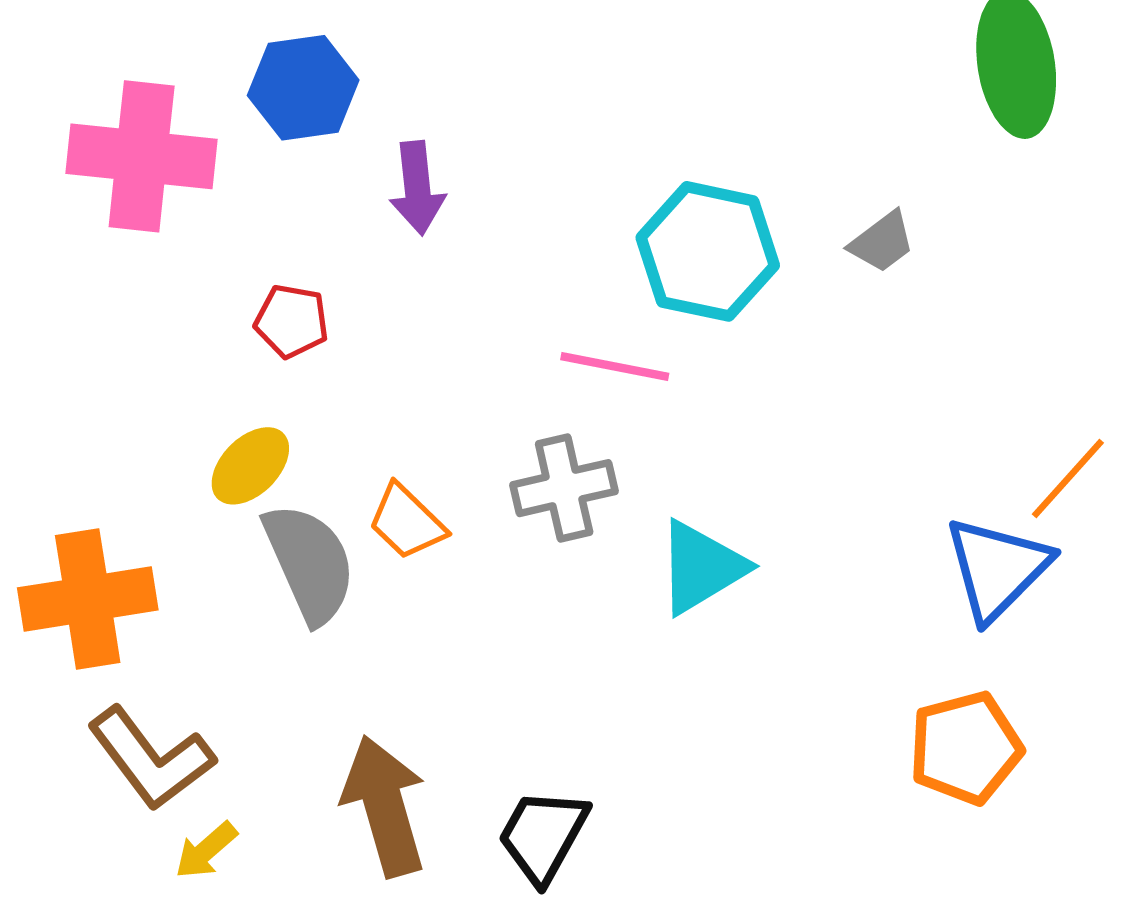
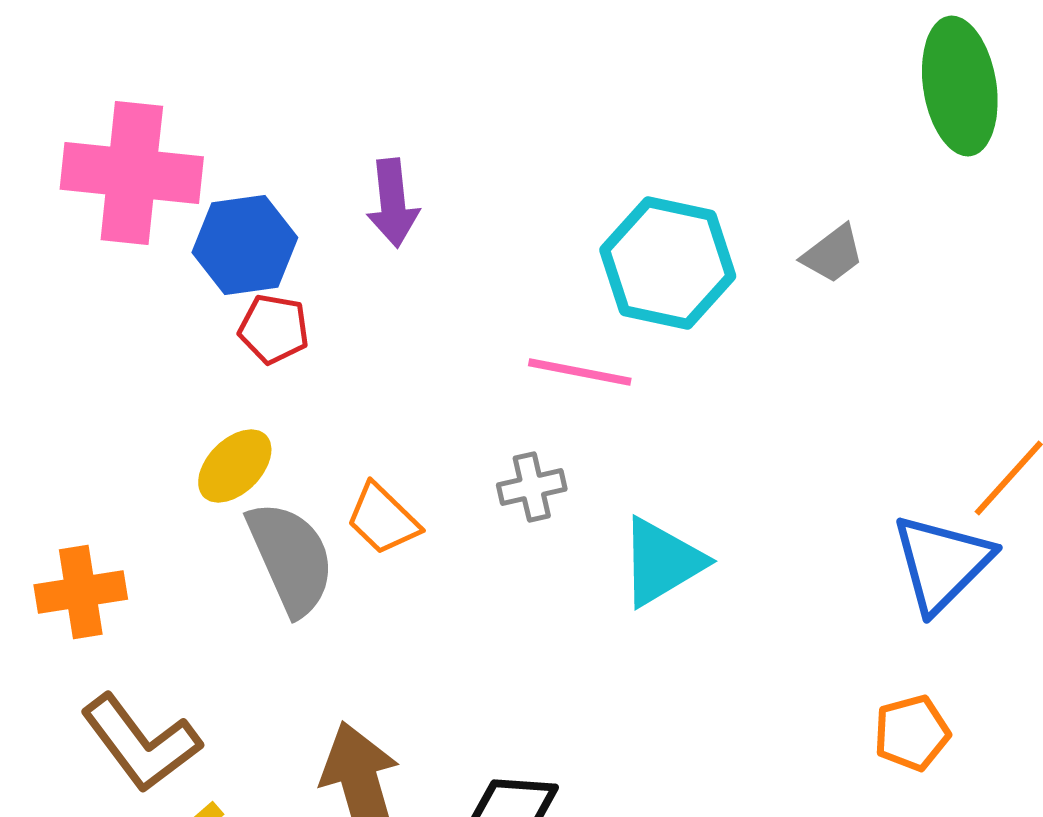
blue hexagon: (303, 88) -> (245, 245), moved
gray cross: (564, 488) -> (532, 487), size x0.7
orange cross: (88, 599) -> (81, 592), size x0.7
orange pentagon: (965, 748) -> (912, 733), size x0.7

